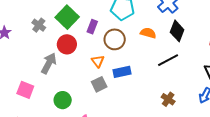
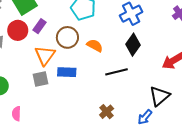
purple rectangle: (92, 27) -> (39, 26), moved
orange semicircle: (148, 33) -> (95, 46), moved
orange triangle: (98, 61) -> (45, 55), size x1.5

